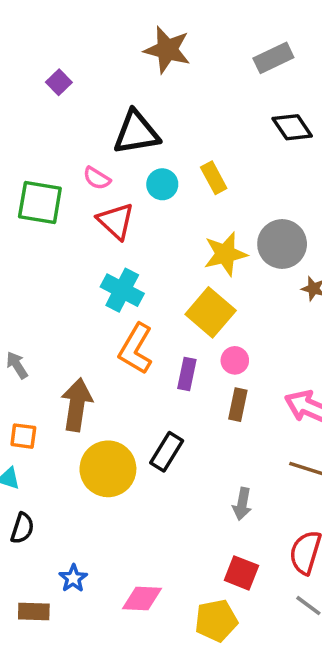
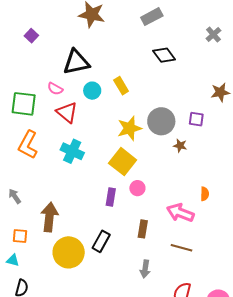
orange L-shape: (136, 349) -> (28, 145), moved
brown rectangle: (238, 405) -> (143, 229), moved

